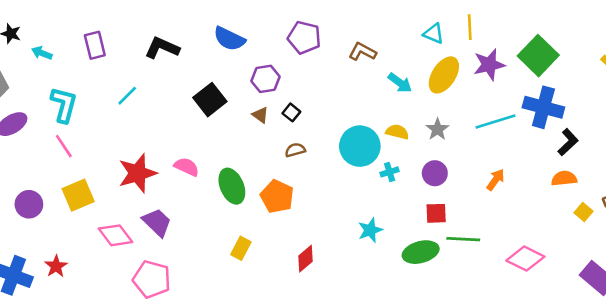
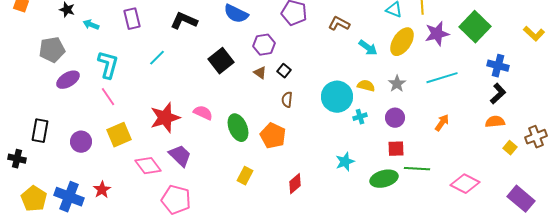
blue cross: (543, 107) -> (498, 66), moved, size x0.7
brown semicircle: (295, 150) -> (287, 100), turned -70

